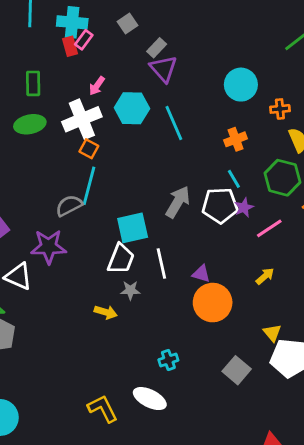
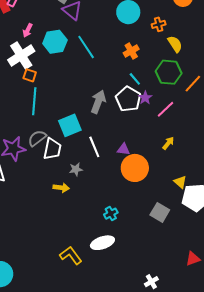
white pentagon: (220, 205) -> (128, 99), turned -30
gray semicircle: (69, 206) -> (37, 138), moved
white trapezoid: (121, 259) -> (52, 149), moved
white ellipse: (150, 399) -> (102, 243), turned -35

